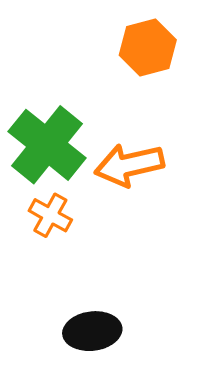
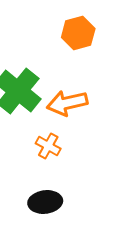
orange cross: (50, 215) -> (48, 146), moved

